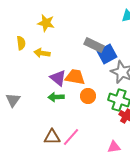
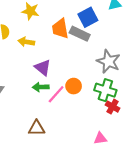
blue square: (107, 54) -> (88, 17), moved
orange trapezoid: (75, 77) -> (60, 29), moved, turned -110
pink line: (71, 137) -> (56, 94), moved

